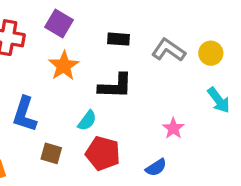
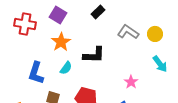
black rectangle: (118, 39) -> (98, 12), moved, turned -48
cyan semicircle: (87, 120) -> (66, 68), moved

